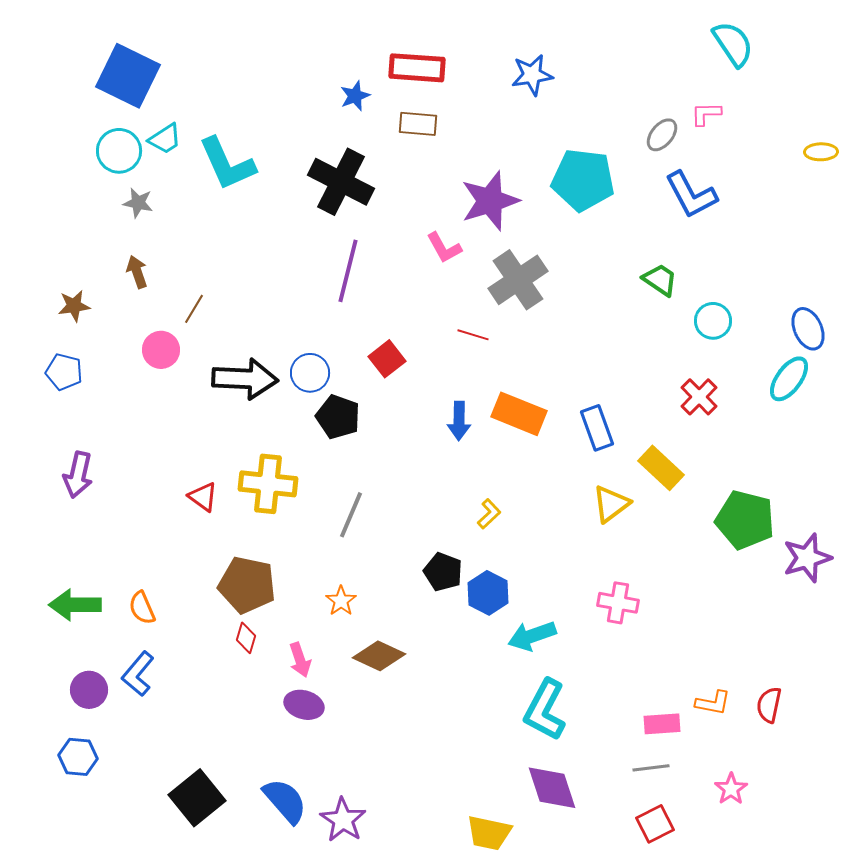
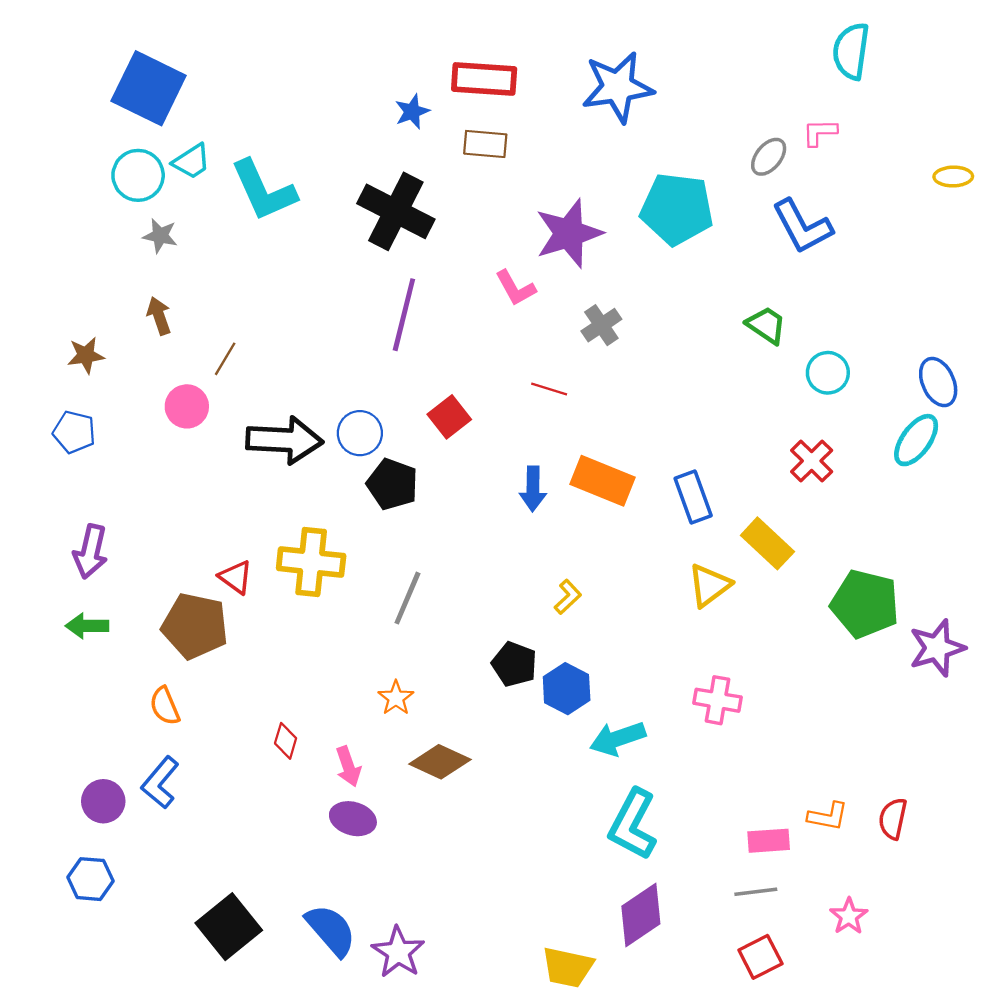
cyan semicircle: (733, 44) -> (851, 51), turned -138
blue star: (532, 75) -> (618, 87), size x1.5
gray cross: (518, 280) -> (601, 325), size x0.6
brown pentagon: (247, 585) -> (195, 626), moved
green arrow: (75, 605) -> (87, 626), moved, size x0.7
purple diamond: (552, 788) -> (641, 915), turned 74

